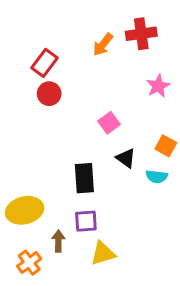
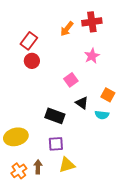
pink star: (158, 86) -> (92, 56), moved
black rectangle: (84, 178) -> (55, 116), turned -66
brown arrow: (58, 241) -> (38, 167), moved

